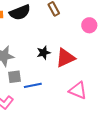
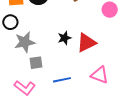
blue line: (33, 85) -> (62, 80), moved

